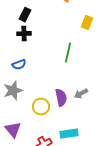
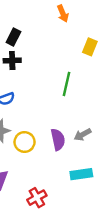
yellow circle: (41, 107) -> (25, 142), moved
cyan rectangle: (69, 134) -> (81, 174), moved

